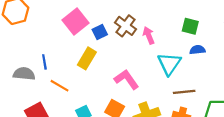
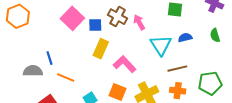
blue square: (100, 32) -> (95, 25), turned 32
blue semicircle: (197, 50) -> (185, 38), moved
yellow rectangle: (87, 58) -> (101, 49), moved

